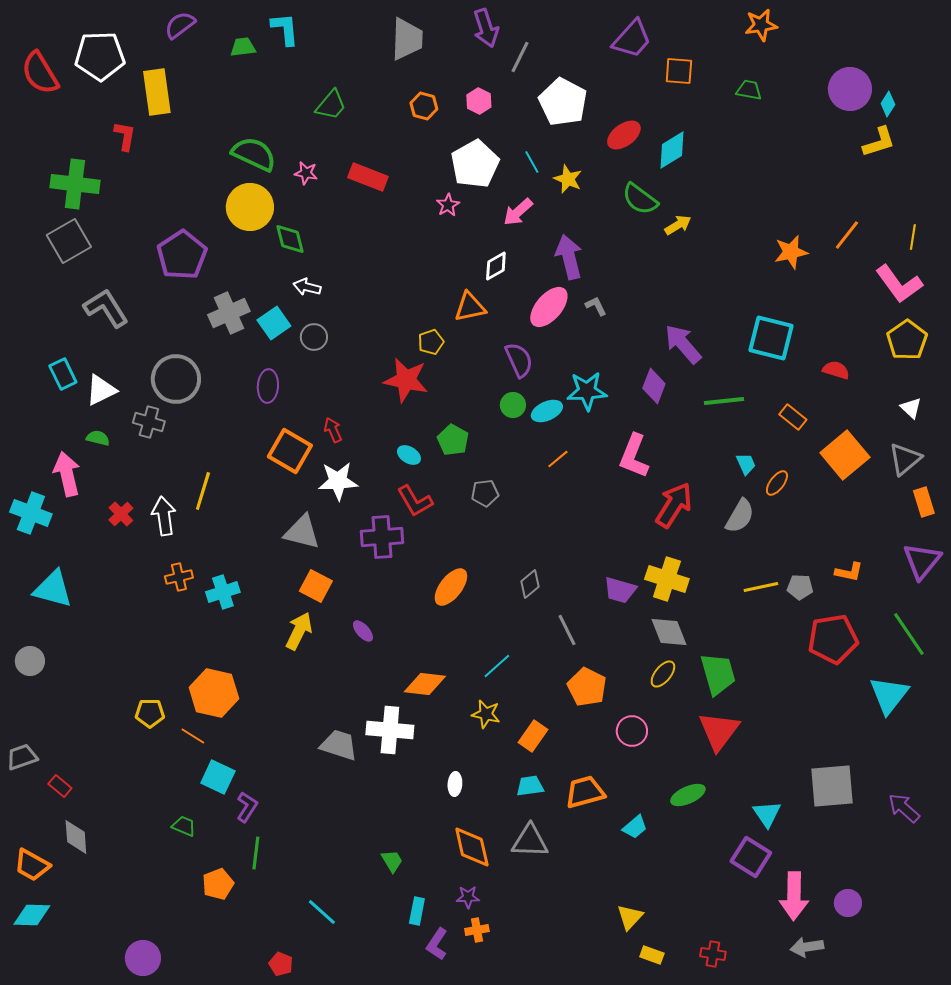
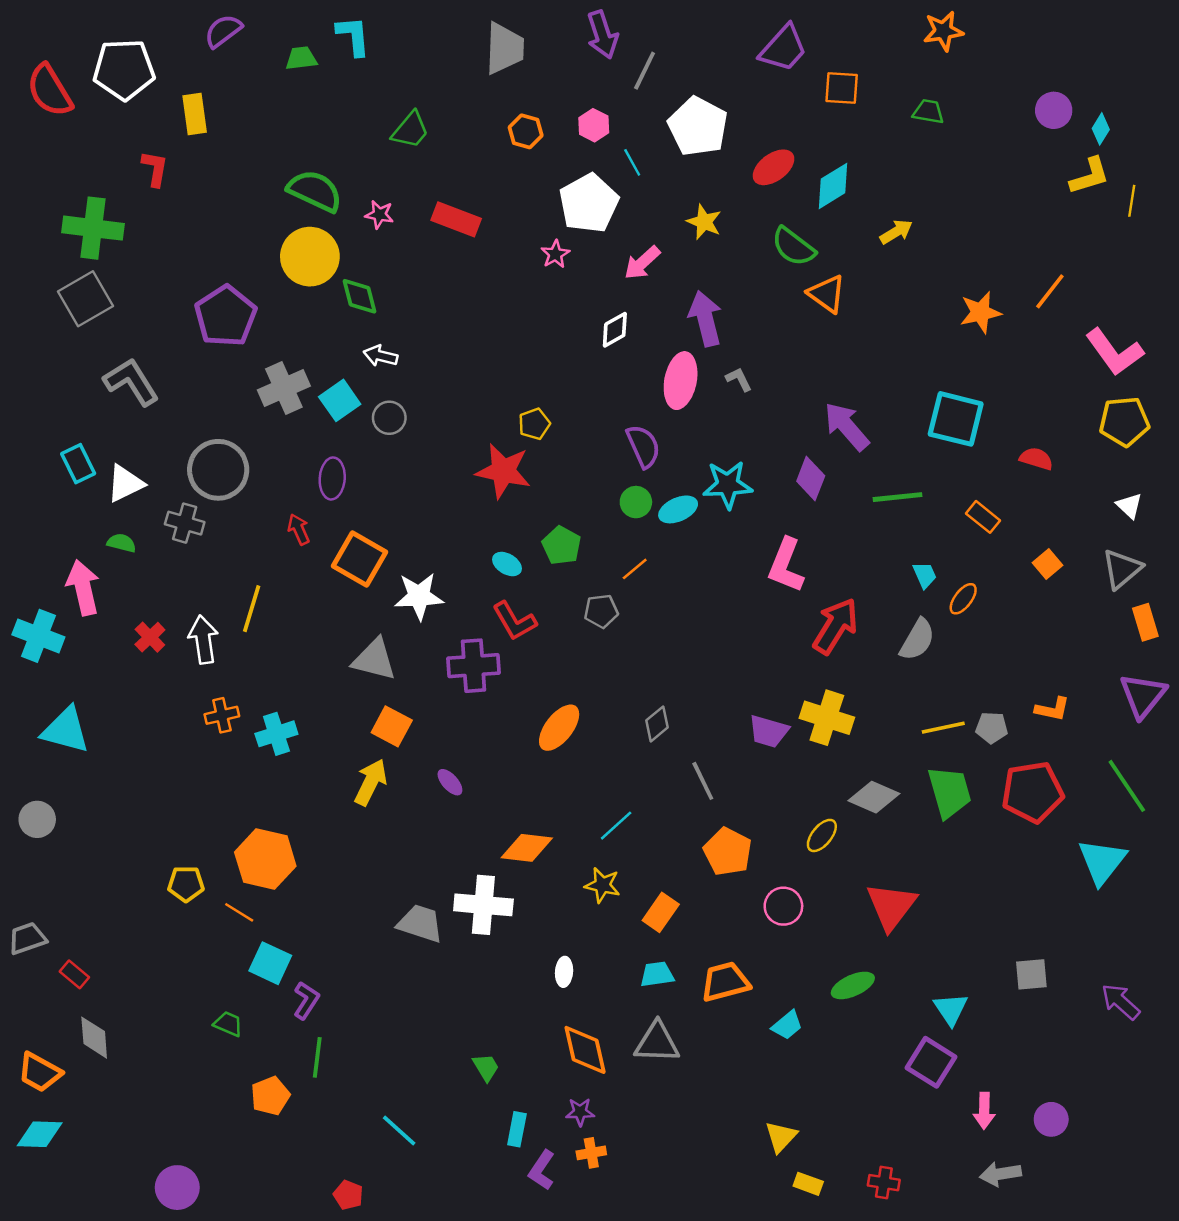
purple circle: (850, 89) -> (1054, 110), size x0.7
yellow rectangle: (157, 92) -> (195, 114), size x0.7
cyan line: (532, 162) -> (632, 162), moved
yellow arrow: (678, 225) -> (896, 232), moved
yellow line: (913, 237) -> (1132, 201), moved
orange triangle: (470, 307) -> (827, 294), moved, turned 48
pink ellipse: (549, 307) -> (681, 381), turned -30
yellow pentagon: (907, 340) -> (1124, 421), turned 30
red arrow: (333, 430) -> (299, 529), moved
orange square: (845, 455) -> (1047, 564), size x0.5
orange line: (558, 459) -> (635, 569), moved
gray diamond: (669, 632) -> (874, 797), moved, turned -45
green trapezoid: (718, 674) -> (950, 792), moved
gray square: (832, 786) -> (1031, 974), size x0.6
pink arrow: (794, 896) -> (984, 1111), size x0.6

